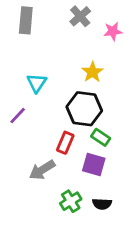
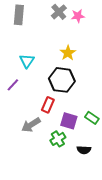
pink star: (113, 31) -> (78, 16), moved
green rectangle: (101, 137) -> (92, 118), moved
green cross: (71, 201) -> (58, 139), moved
black semicircle: (102, 204) -> (84, 150), moved

